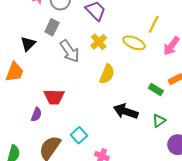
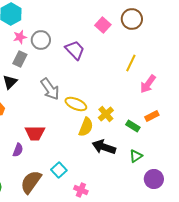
gray rectangle: (52, 27) -> (20, 59), moved
yellow cross: (99, 42) -> (106, 114), moved
yellow ellipse: (134, 43) -> (76, 104), moved
yellow semicircle: (107, 74) -> (86, 127), moved

